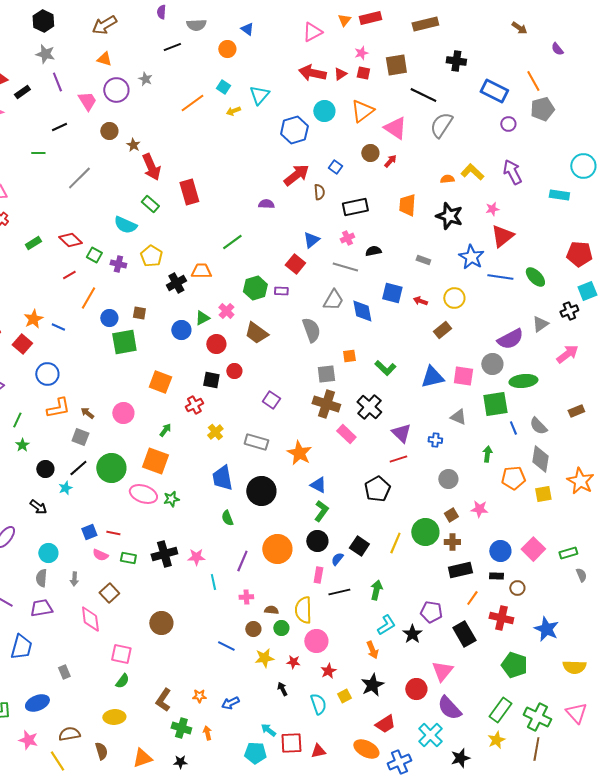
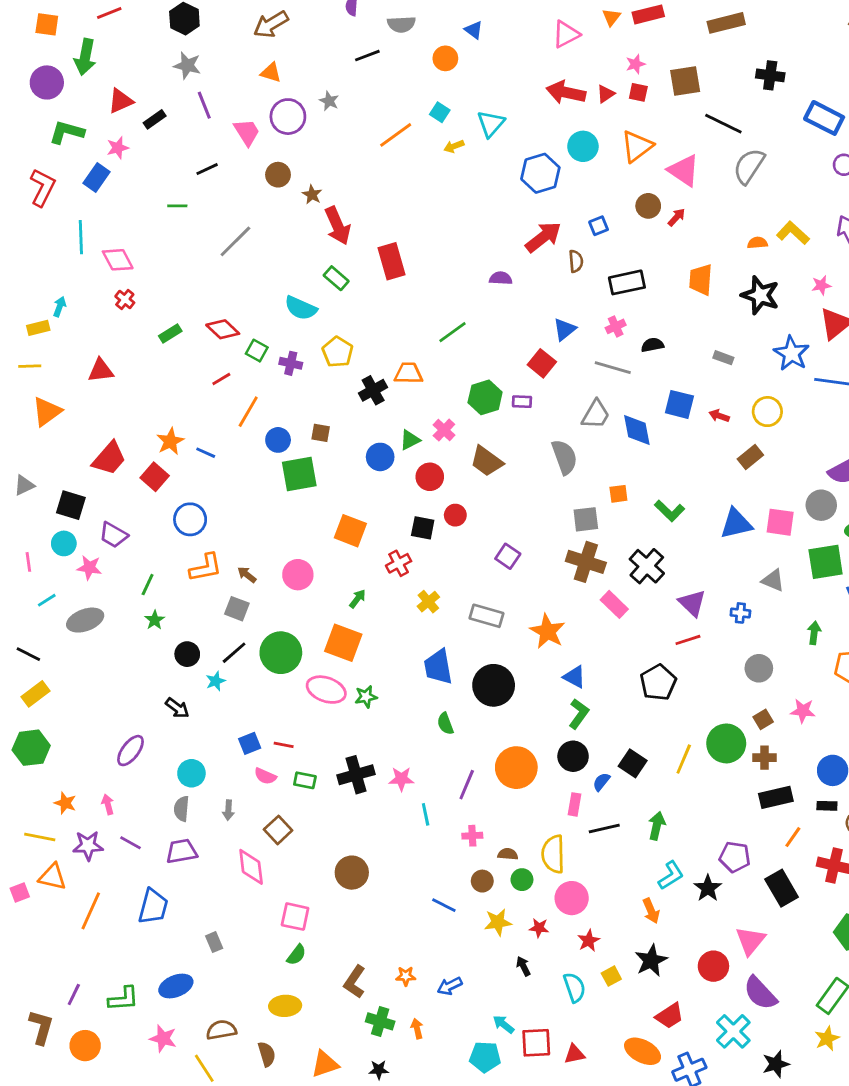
blue square: (335, 167) -> (599, 226), turned 32

